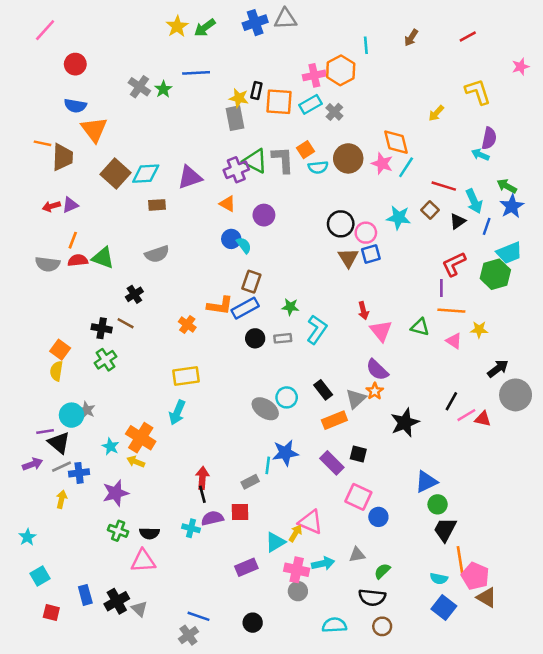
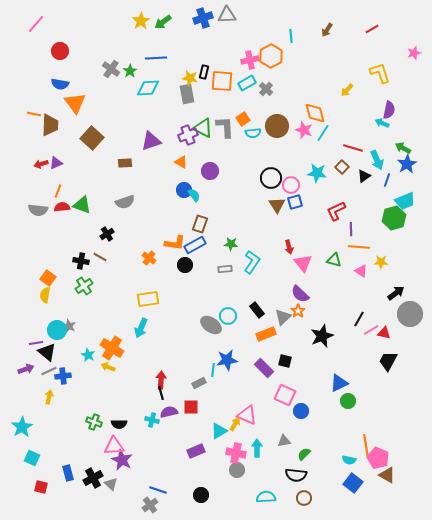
cyan diamond: (146, 174) -> (148, 88), moved
red L-shape: (454, 264) -> (336, 211), moved
black circle: (255, 338) -> (185, 265), moved
purple star: (116, 493) -> (122, 460), moved, turned -30
black trapezoid: (445, 530) -> (388, 361), moved
cyan star: (27, 537) -> (22, 427), size x1.5
cyan arrow: (323, 563) -> (257, 448), turned -78
cyan square: (40, 576) -> (32, 458), turned -35

